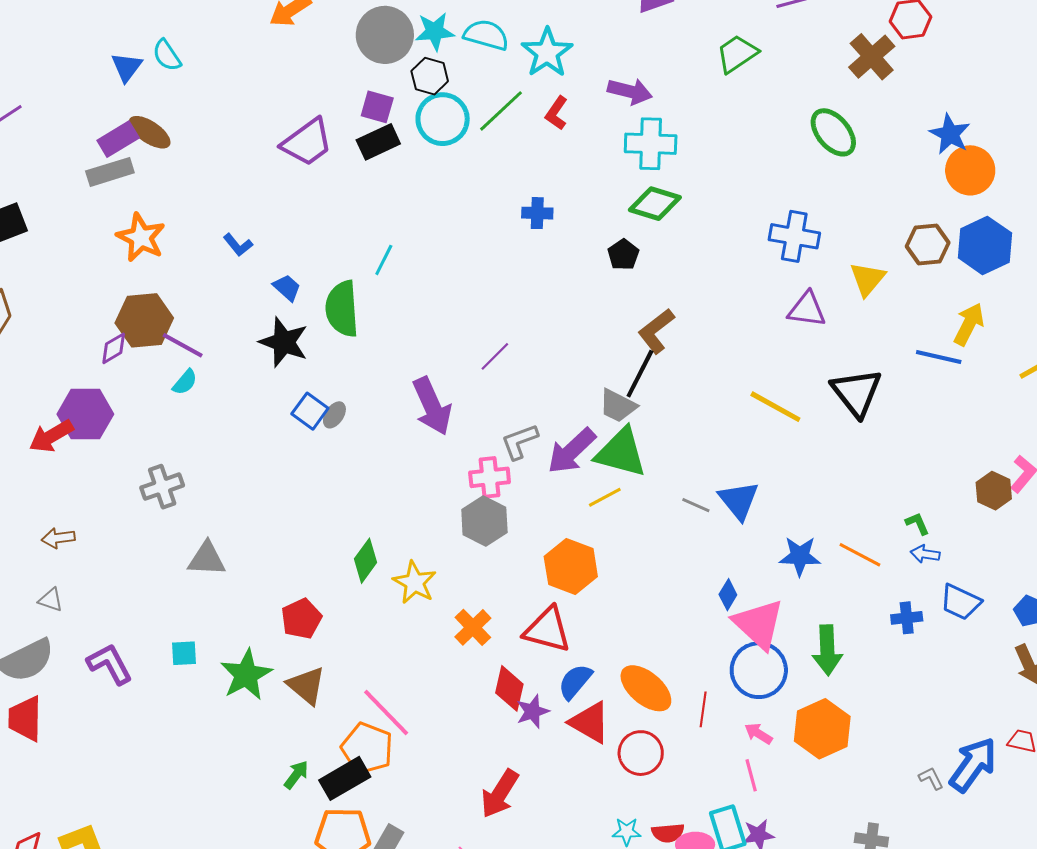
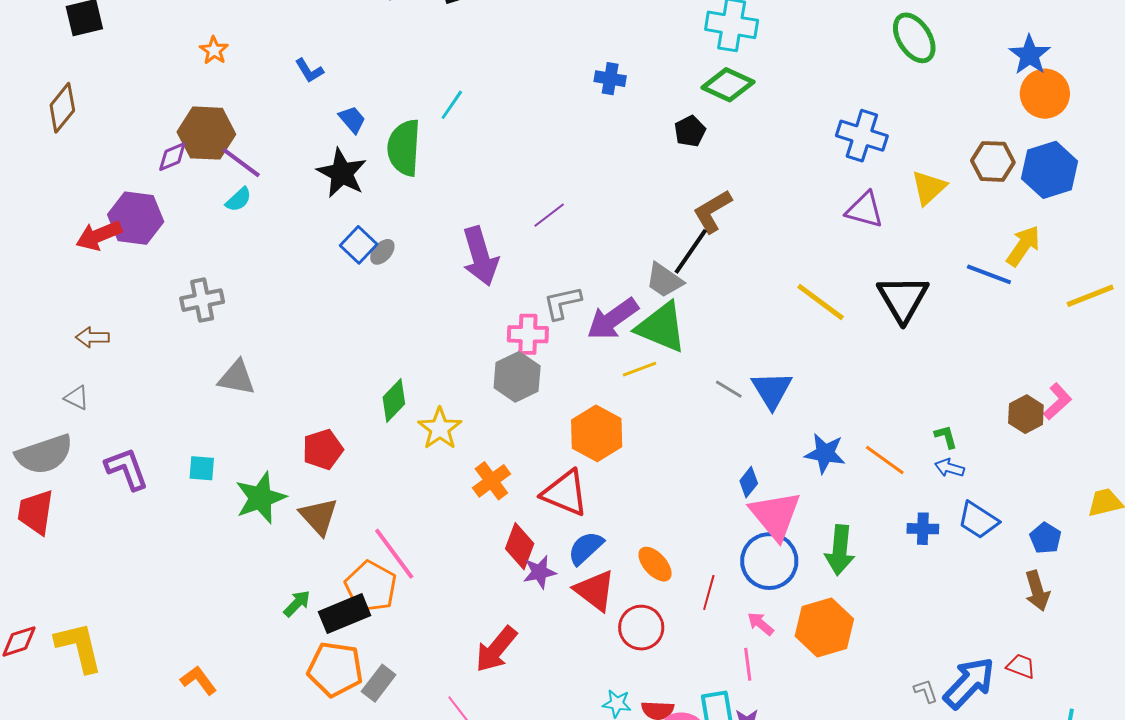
orange star: (141, 237) -> (214, 50), size x0.6
orange ellipse: (646, 688) -> (655, 564), size x0.7

